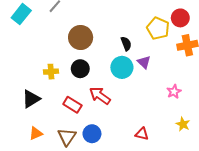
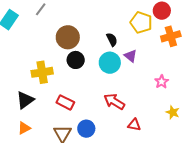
black circle: (80, 69) -> (76, 60), moved
yellow cross: (51, 72) -> (42, 72), size x1.5
red arrow: (100, 96) -> (114, 102), moved
orange triangle: (36, 133) -> (24, 128), moved

